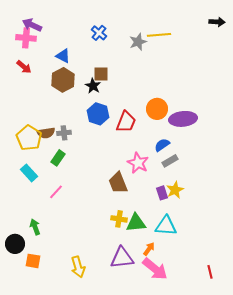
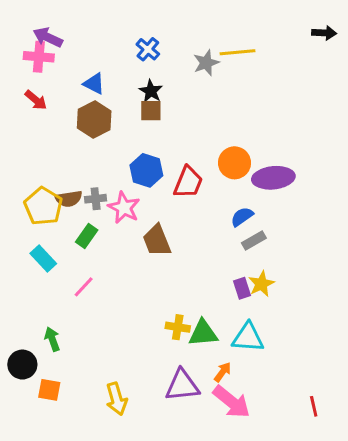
black star: (93, 86) -> (151, 91), moved
pink star: (138, 163) -> (124, 208), moved
brown trapezoid: (118, 183) -> (157, 241), moved

